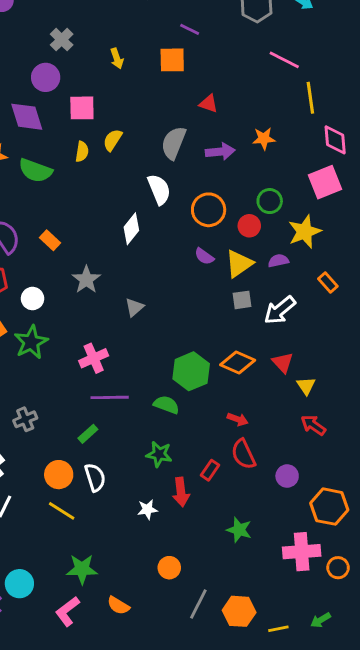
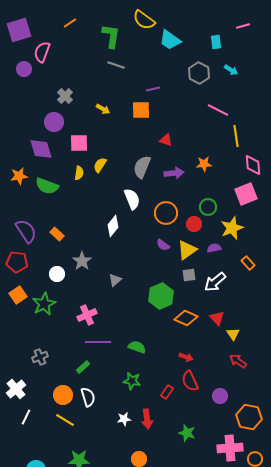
purple line: (190, 29) -> (153, 89), turned -40
yellow arrow: (117, 58) -> (103, 109), turned -40
white circle: (33, 299) -> (57, 274), moved
green hexagon: (191, 371) -> (161, 296), moved
red arrow: (181, 492) -> (147, 419), moved

